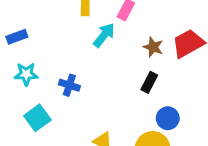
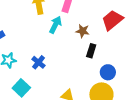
brown star: (153, 47) -> (83, 31), moved
blue cross: (69, 85) -> (39, 62), turned 32

